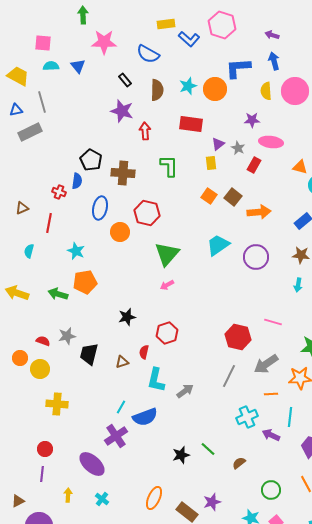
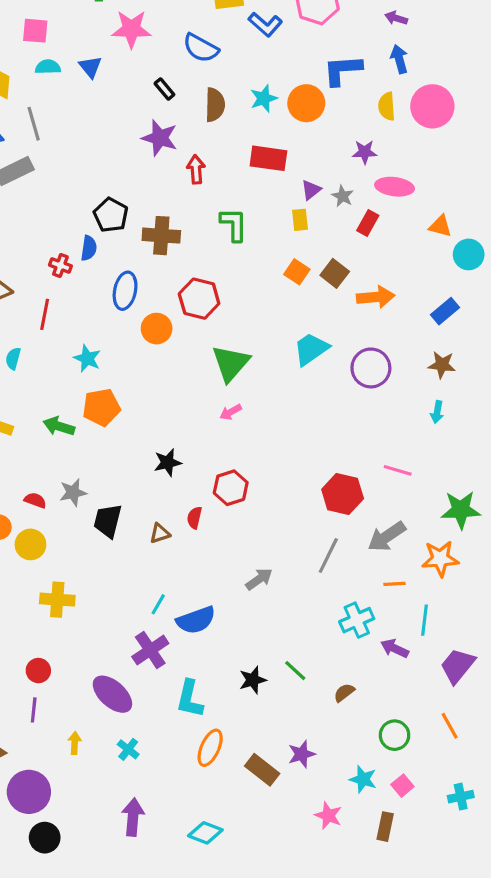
cyan L-shape: (156, 380) -> (190, 699), moved

